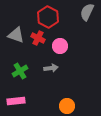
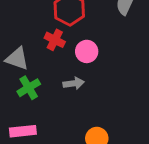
gray triangle: (16, 35) -> (17, 59), moved

